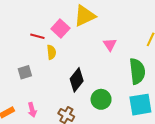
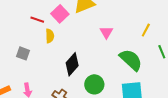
green semicircle: (137, 71) -> (131, 60), turned -45
gray square: (25, 72) -> (23, 53), turned 32

